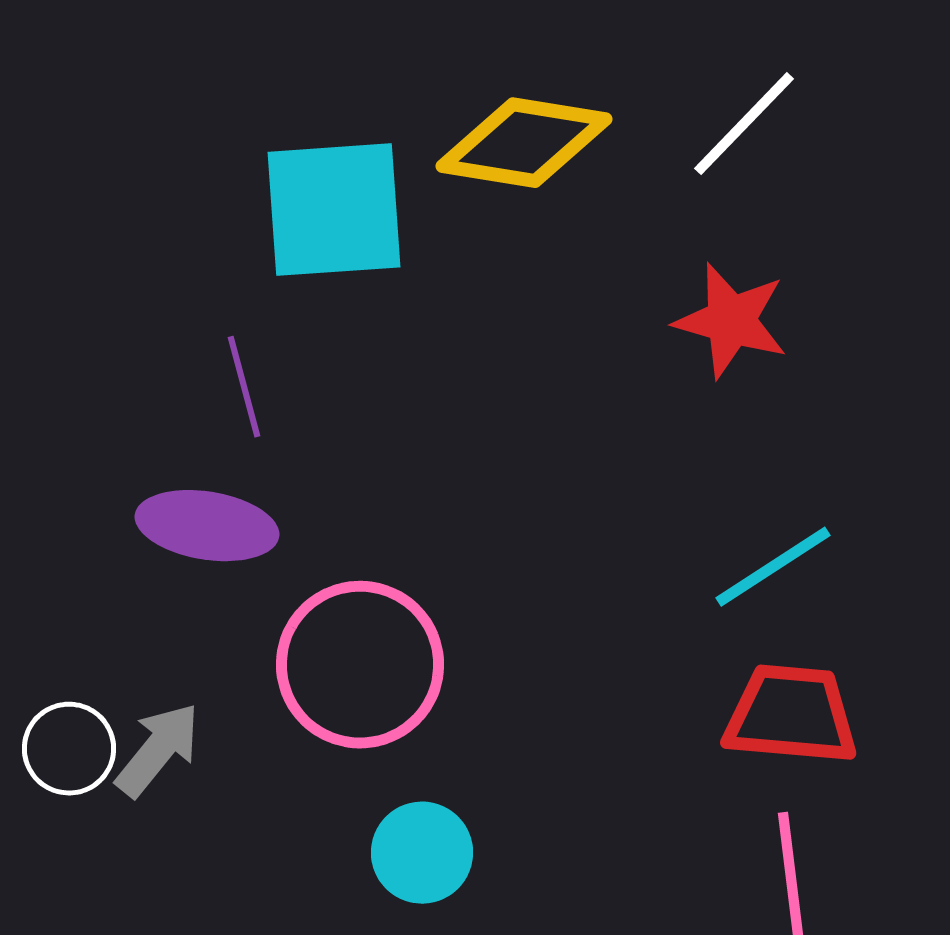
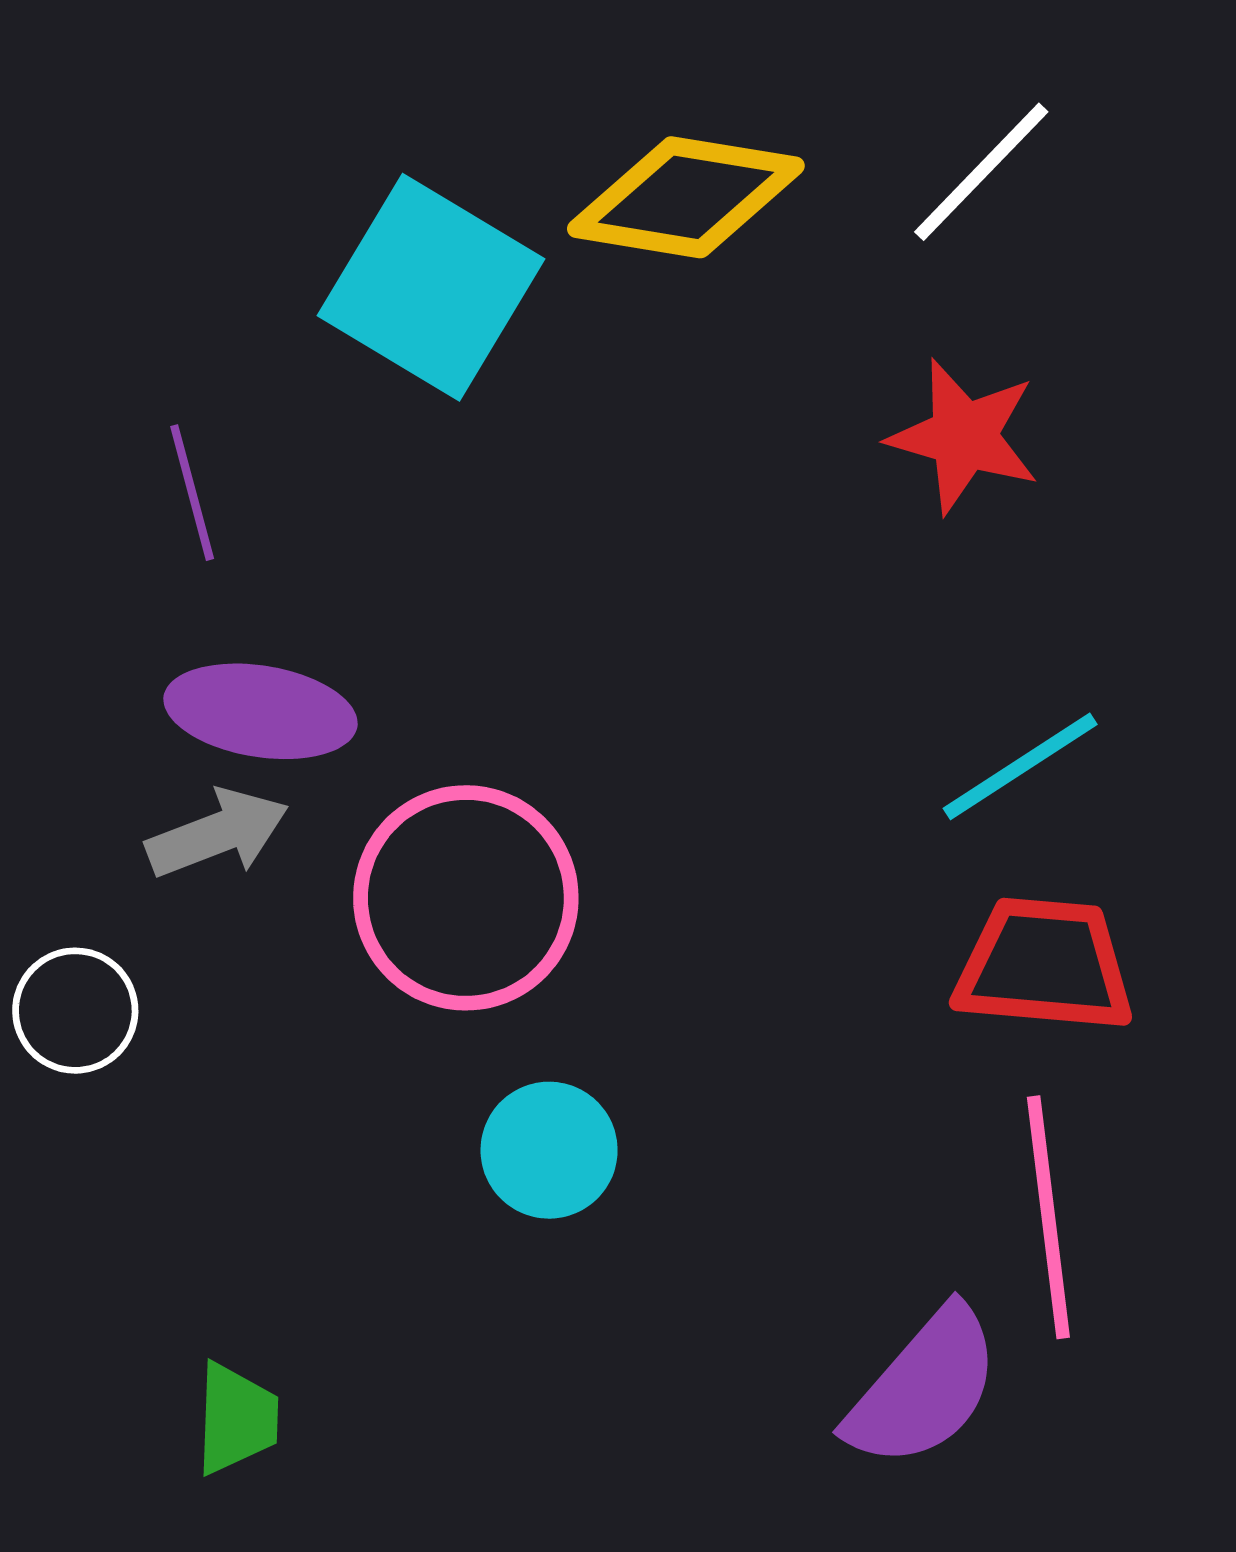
cyan square: (334, 210) -> (431, 287), turned 35
purple line: (244, 387) -> (192, 493), moved
gray arrow: (158, 750) -> (218, 833), moved, turned 30

